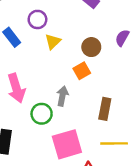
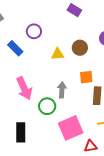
yellow triangle: (53, 42) -> (58, 54), moved, turned 48
orange square: (82, 71) -> (86, 77), moved, turned 32

